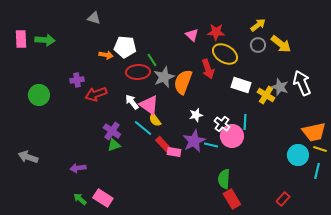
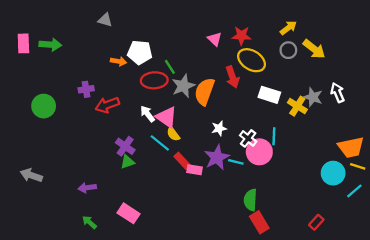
white arrow: (302, 83) -> (338, 93), size x0.7
cyan line: (317, 171) -> (354, 191), turned 35
pink rectangle: (103, 198) -> (129, 213), moved

